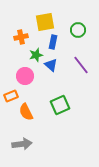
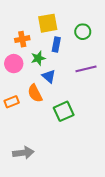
blue triangle: (51, 65) -> (49, 76), moved
purple line: (81, 65) -> (86, 69), turned -66
pink circle: (25, 76) -> (14, 64), moved
orange semicircle: (26, 112) -> (35, 93), moved

